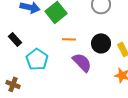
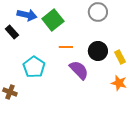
black rectangle: (15, 39) -> (12, 32), moved

